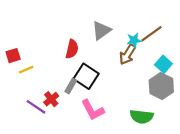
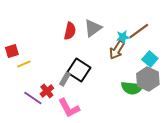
red semicircle: (72, 49) -> (70, 31), moved
pink L-shape: (93, 110) -> (69, 108), moved
green semicircle: (142, 117) -> (132, 88), moved

